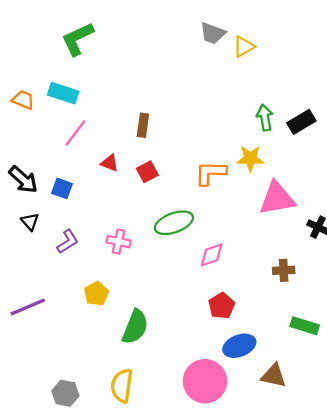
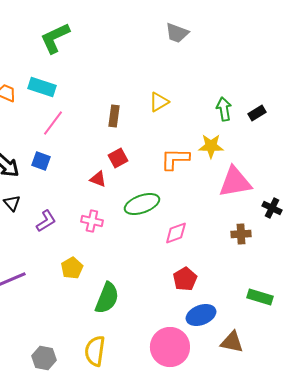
yellow triangle: (244, 47) -> (159, 102), moved
black rectangle: (301, 122) -> (257, 113), size x0.7
red triangle: (110, 163) -> (98, 179), moved
blue square: (62, 188) -> (41, 161), moved
brown cross: (284, 270) -> (241, 234), moved

